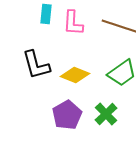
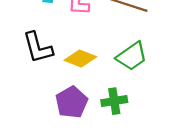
green cross: (106, 114) -> (114, 101), turned 35

